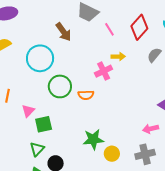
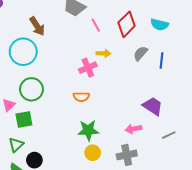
brown arrow: (63, 32) -> (37, 26), moved
green circle: (60, 86) -> (31, 89), moved
orange semicircle: (86, 95) -> (81, 97), moved
green star: (93, 139) -> (88, 130), moved

